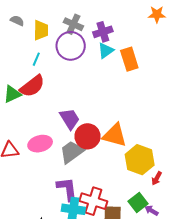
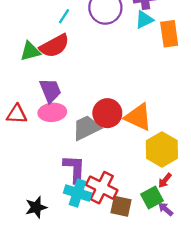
purple trapezoid: (70, 119) -> (50, 91), moved
red arrow: (157, 178) -> (165, 180), moved

